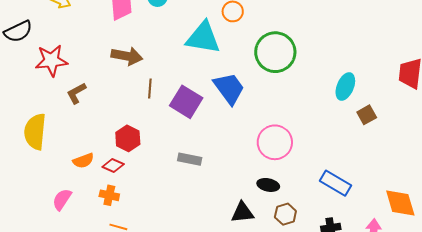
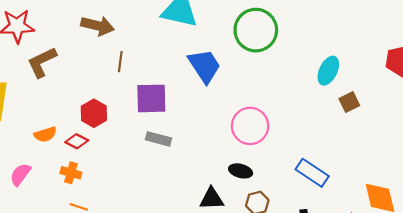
brown L-shape: (76, 93) -> (42, 62), size x1.4
purple square: (186, 102) -> (151, 98), moved, turned -36

